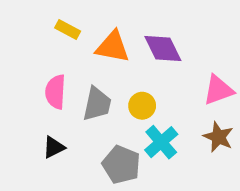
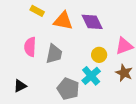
yellow circle: (142, 106) -> (99, 55), moved
black triangle: (54, 147) -> (20, 86), moved

